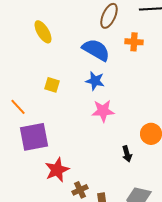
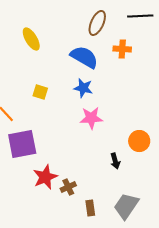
brown cross: (80, 190) -> (68, 187), moved

